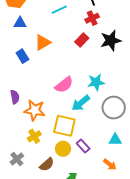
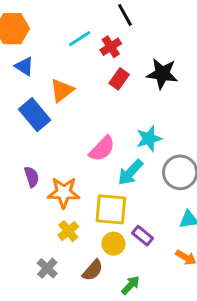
red cross: (92, 18) -> (111, 47), moved
blue triangle: (20, 23) -> (24, 66), turned 40
black star: (111, 40) -> (162, 74), turned 30
blue rectangle: (22, 56) -> (35, 115), size x1.5

